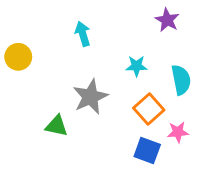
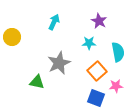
purple star: (167, 20) -> (99, 21), moved
cyan arrow: (83, 34) -> (54, 22), turned 42

